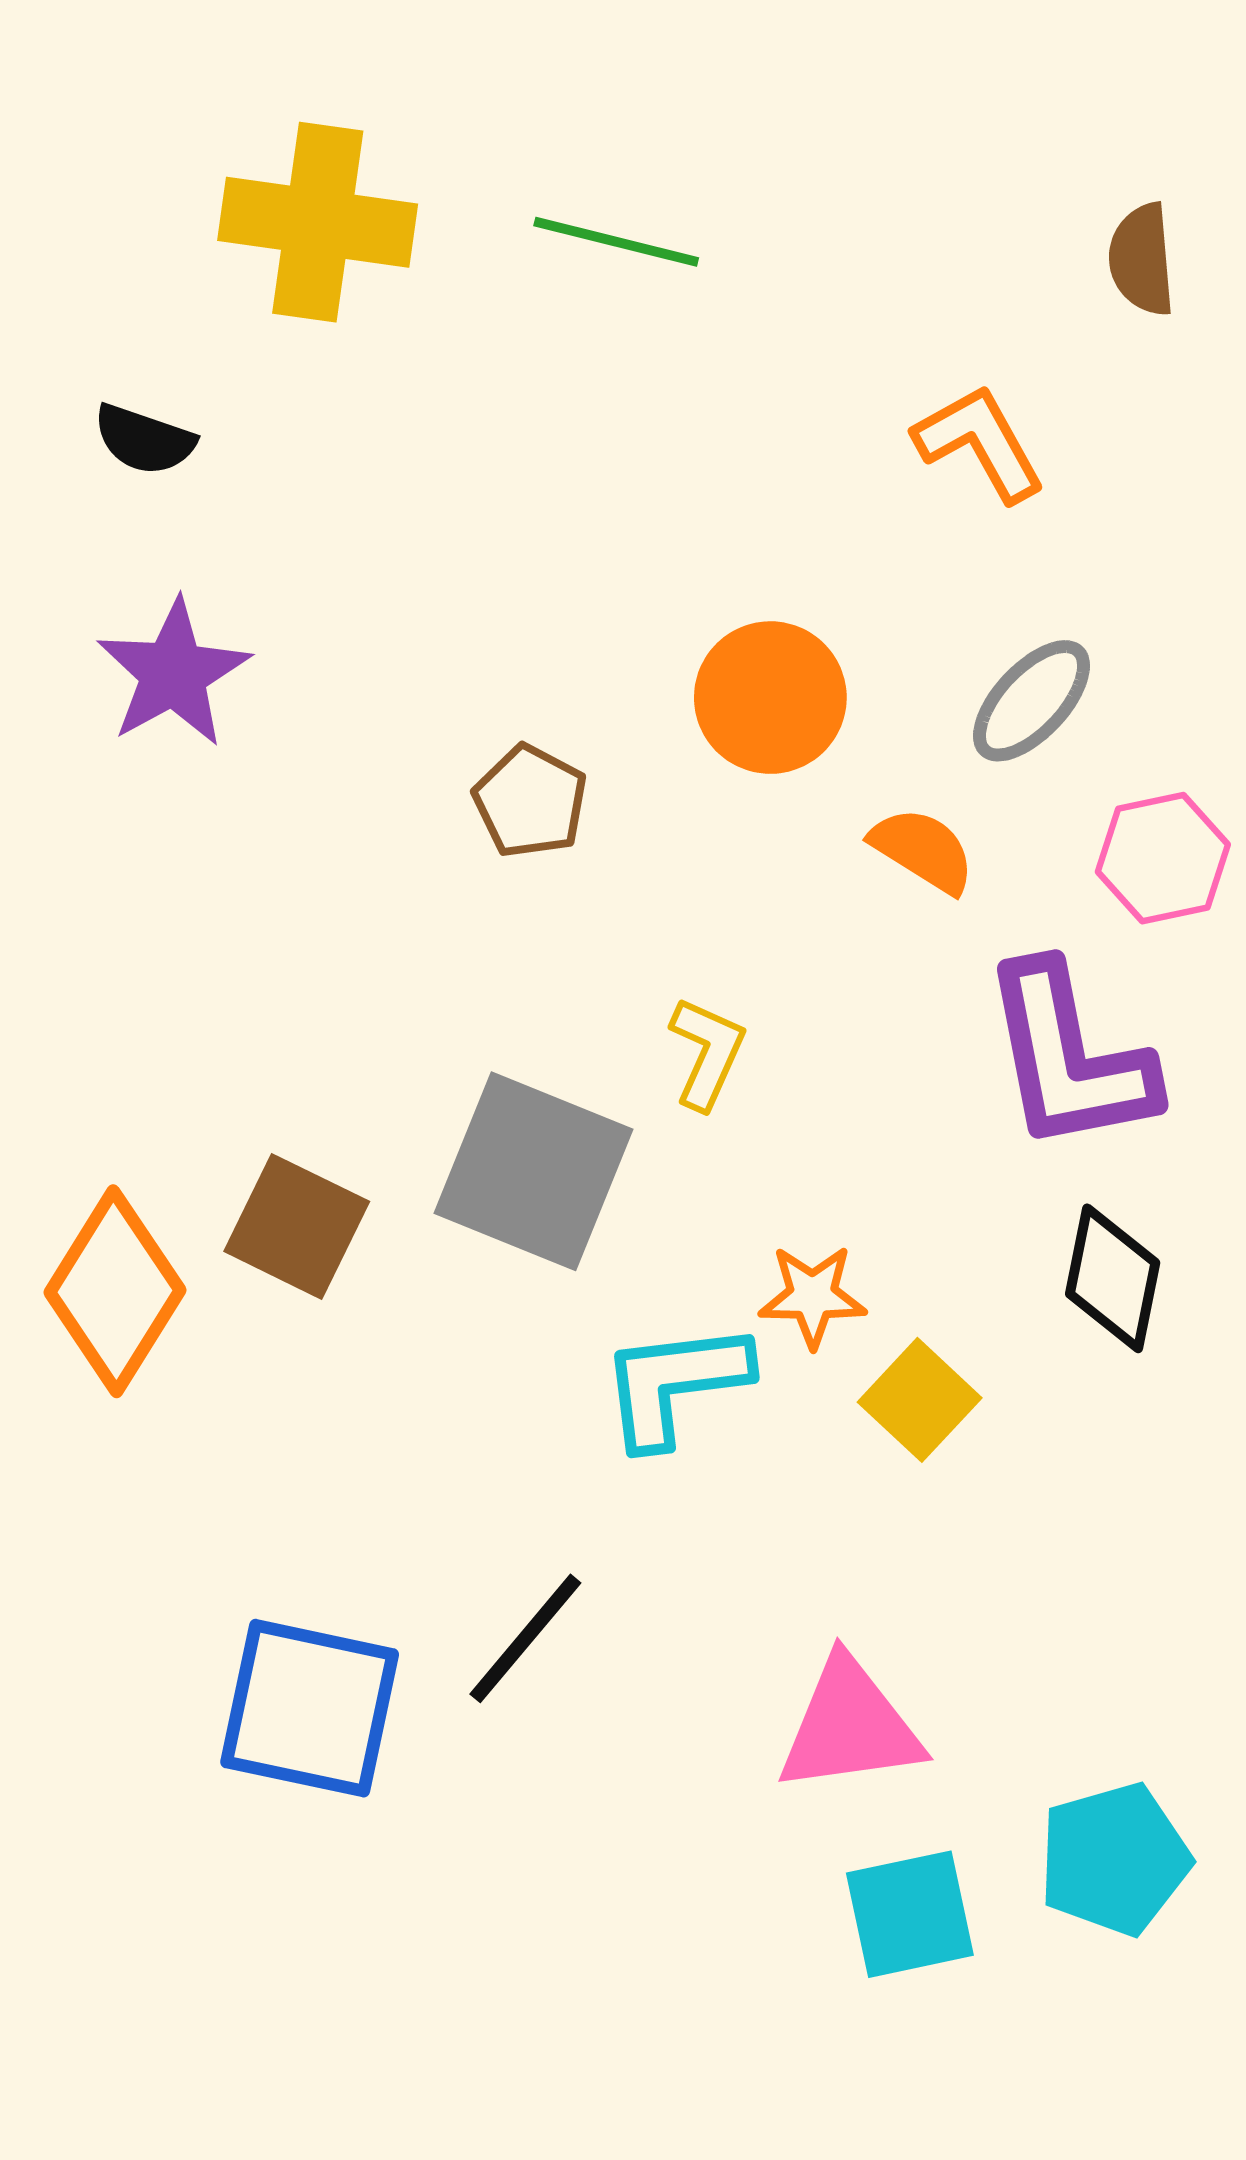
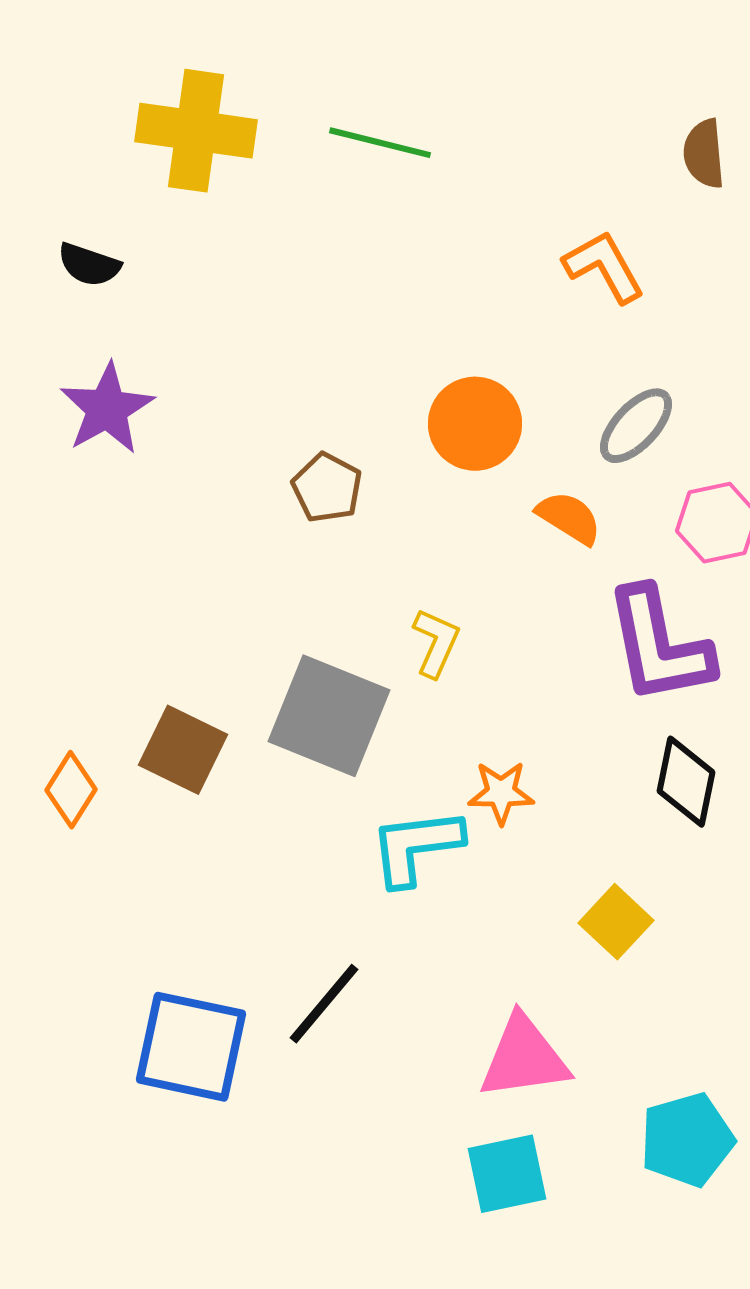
orange diamond: (115, 1291) -> (71, 790), size x0.6
yellow square: (920, 1400) -> (616, 922), moved
cyan square: (910, 1914) -> (507, 1174), moved

